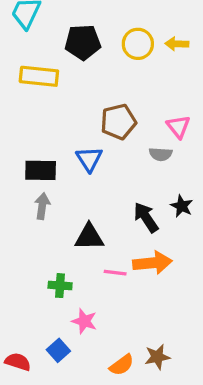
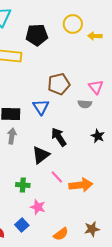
yellow circle: (138, 44) -> (73, 24), moved
black arrow: (146, 217) -> (59, 137), moved
black triangle: (89, 237) -> (41, 155), turned -36
orange arrow: (152, 263) -> (81, 185), moved
pink line: (115, 273) -> (57, 177), turned 40
brown star: (157, 357) -> (92, 229), moved

